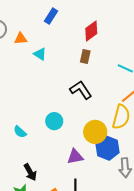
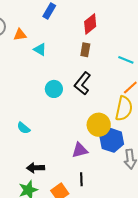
black L-shape: (81, 90) -> (82, 83), turned -105
cyan circle: (54, 121) -> (54, 89), moved
black arrow: (30, 172) -> (36, 168), turned 120

